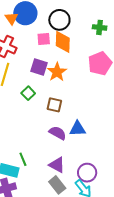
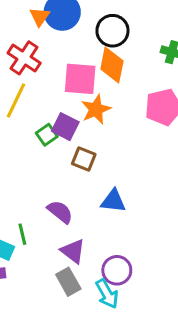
pink square: (44, 39) -> (80, 79), moved, size x1.6
purple square: (39, 67) -> (65, 127), moved
purple semicircle: (58, 133) -> (60, 212), moved

